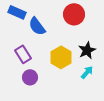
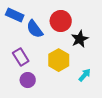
red circle: (74, 14) -> (61, 21), moved
black star: (87, 50) -> (80, 39), moved

